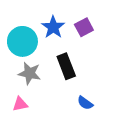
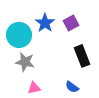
black rectangle: (66, 66) -> (82, 56), moved
pink triangle: (20, 104) -> (34, 88), moved

